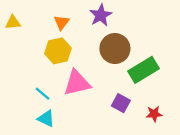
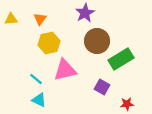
orange triangle: (62, 22) -> (40, 19), moved
red star: (154, 114) -> (127, 104), moved

